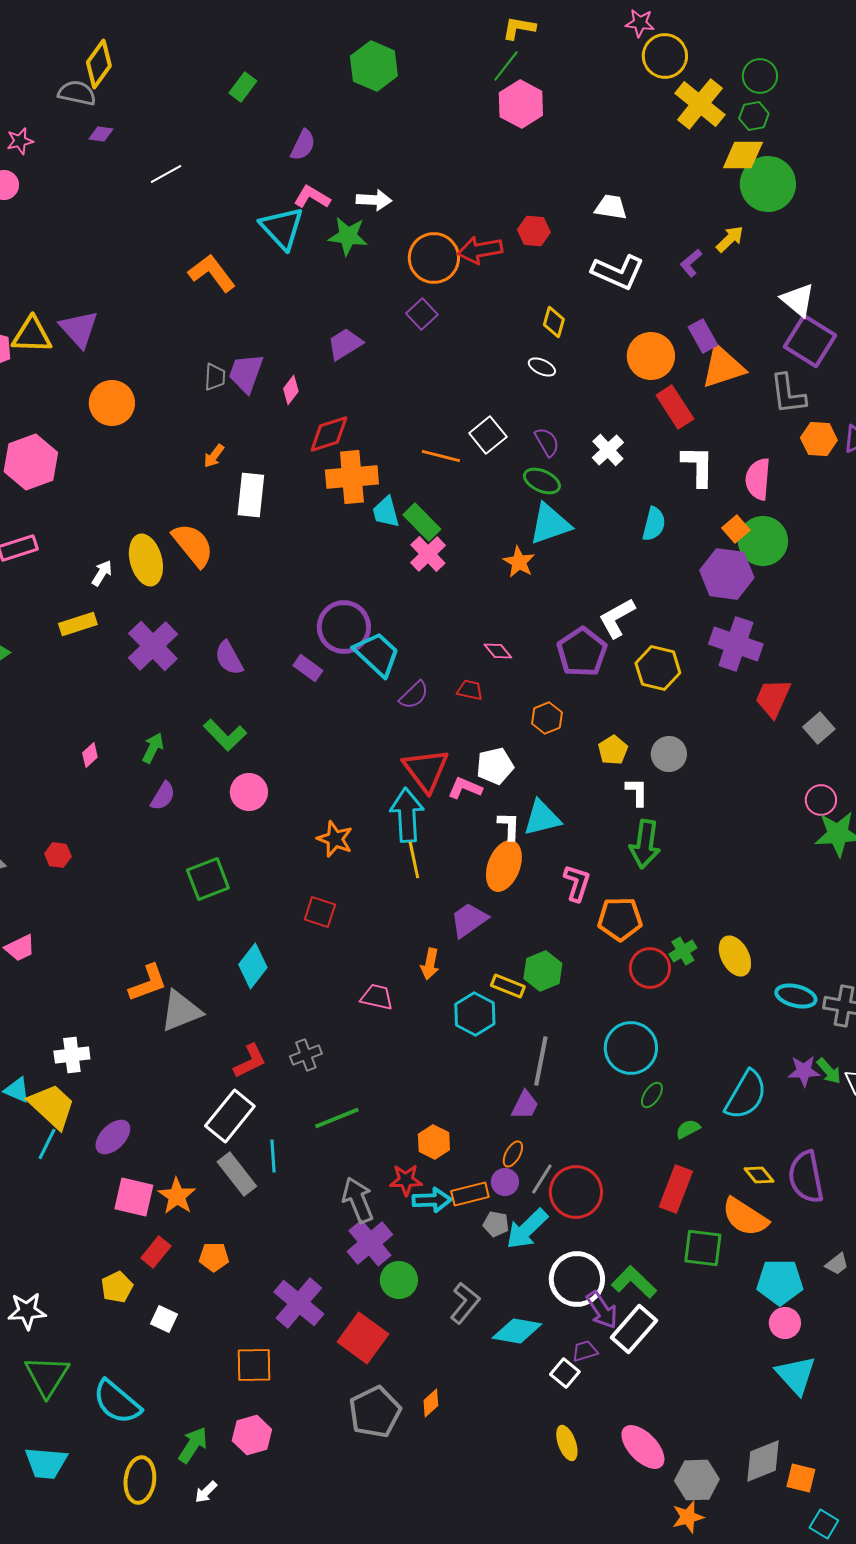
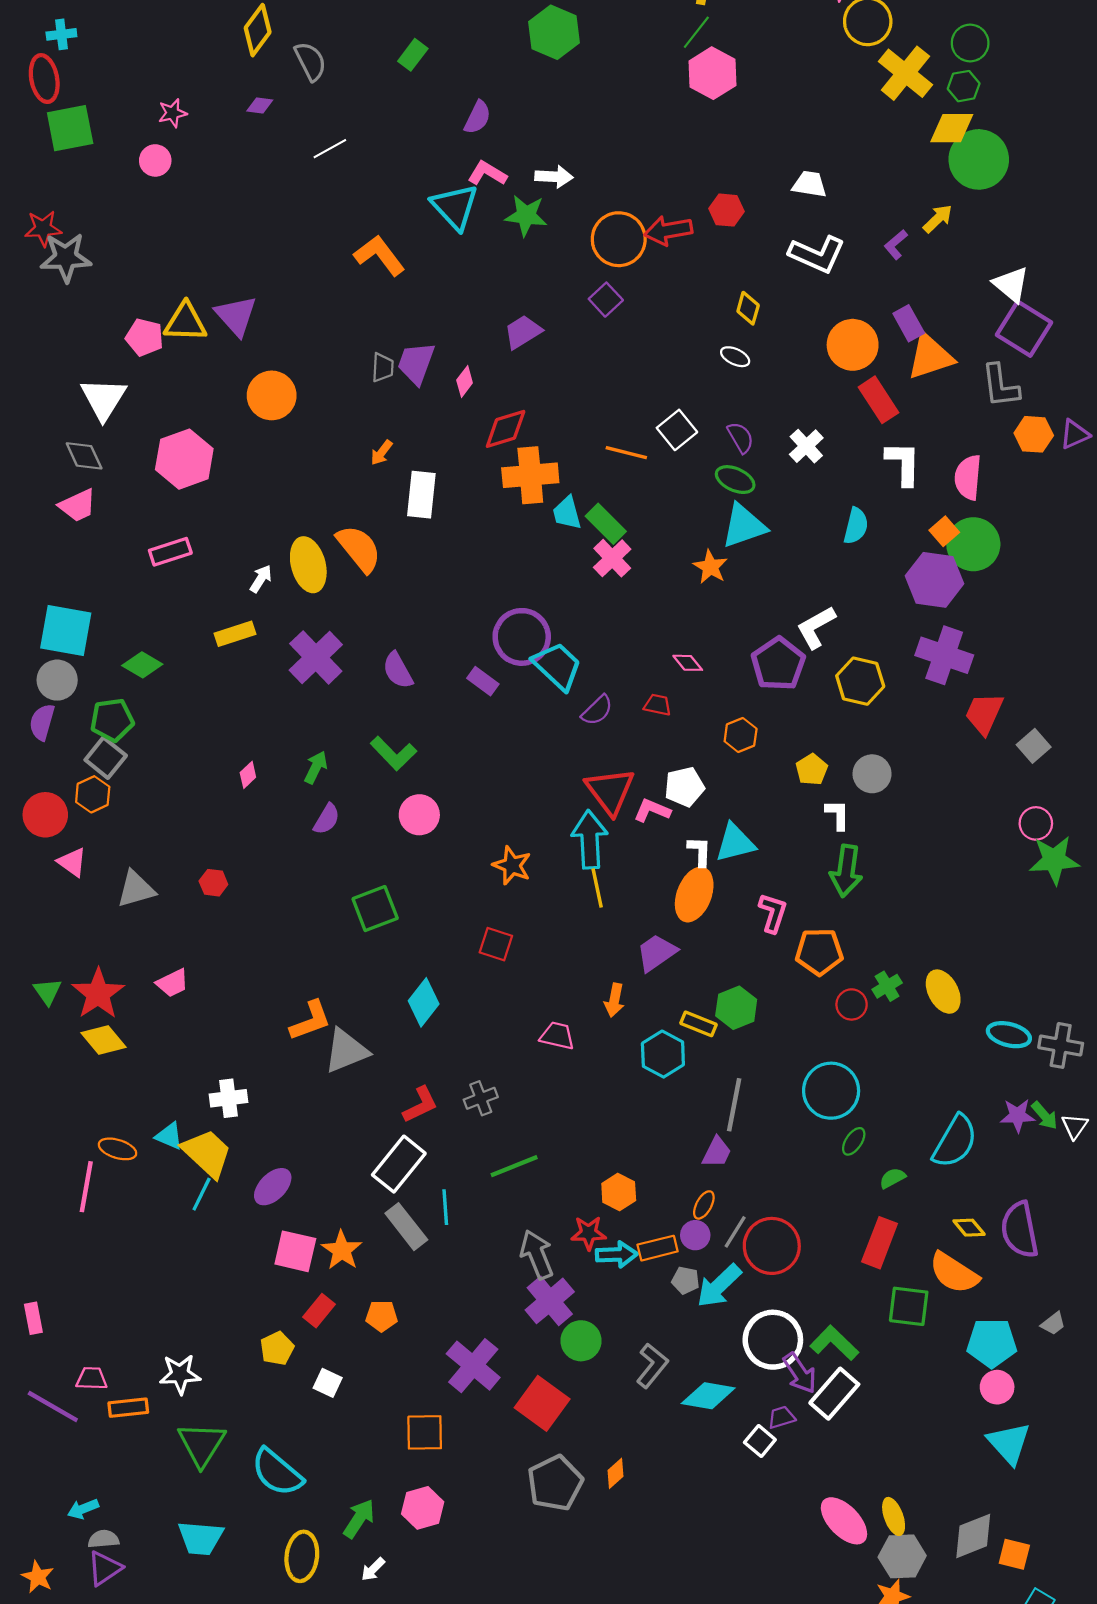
gray semicircle: (77, 93) -> (310, 61), moved, turned 51
red circle: (650, 968) -> (852, 1004), size x0.7
yellow ellipse: (567, 1443) -> (894, 1516), moved

